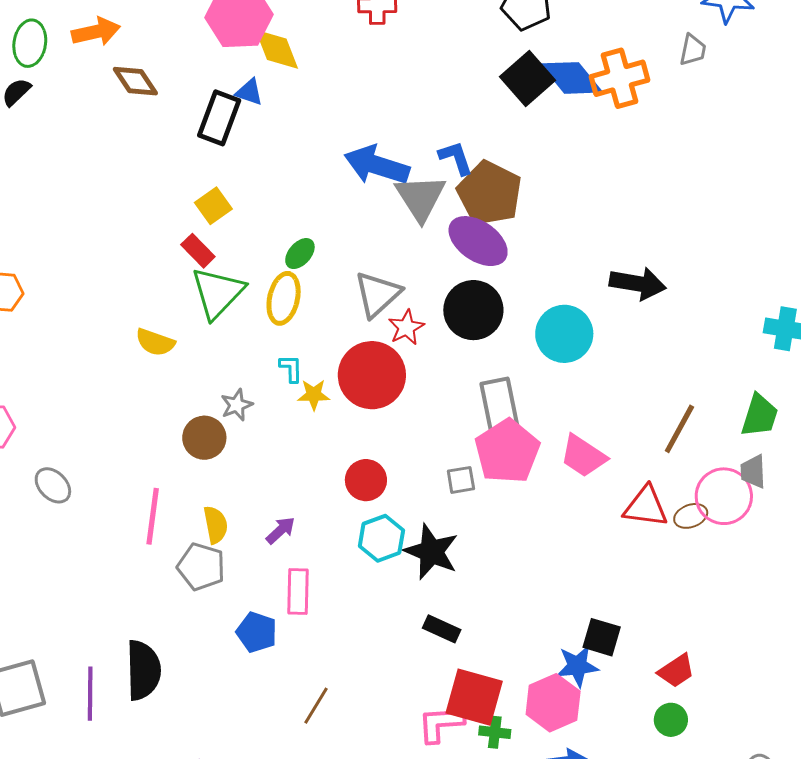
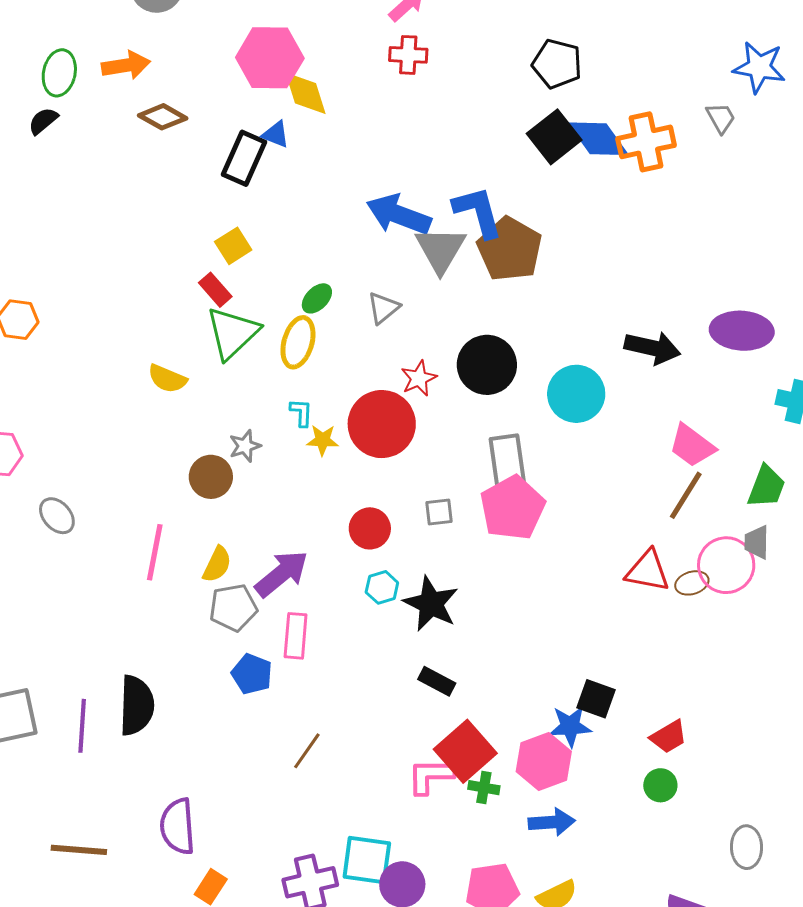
gray trapezoid: (693, 50) -> (721, 118), turned -44
brown diamond: (135, 81) -> (163, 117), turned -30
blue L-shape: (456, 158) -> (478, 212), size x1.5
purple ellipse: (478, 241) -> (742, 331), moved, turned -34
gray triangle: (378, 294) -> (383, 308), moved, size x0.7
pink trapezoid: (583, 456) -> (692, 446), moved
gray square: (461, 480) -> (439, 512), moved
yellow semicircle: (216, 525) -> (217, 564), turned 33
purple arrow: (281, 530) -> (282, 574), size x1.8
cyan hexagon: (381, 538) -> (382, 587), size x0.7
gray pentagon: (201, 567) -> (233, 608), moved, turned -30
red square: (474, 697) -> (465, 751), turned 30

